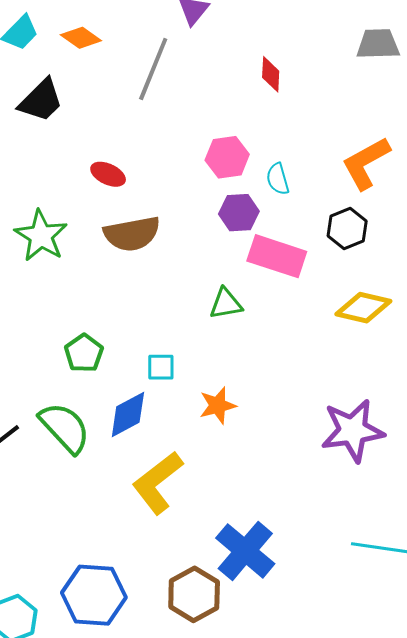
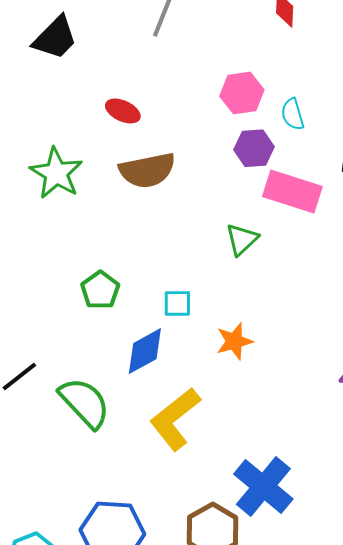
green triangle: (226, 304) -> (242, 239), turned -33
green semicircle: (65, 428) -> (85, 403), moved

